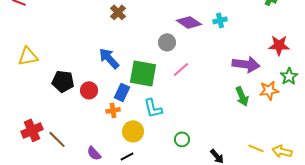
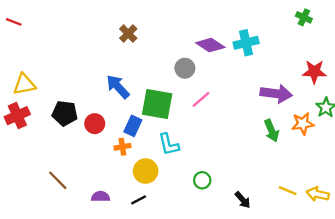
cyan cross: (220, 20) -> (246, 43), size x1.5
red cross: (32, 130) -> (17, 116), moved
purple semicircle: (94, 153) -> (101, 196), turned 133

